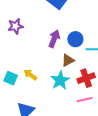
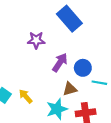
purple star: (15, 26) -> (36, 40), moved

